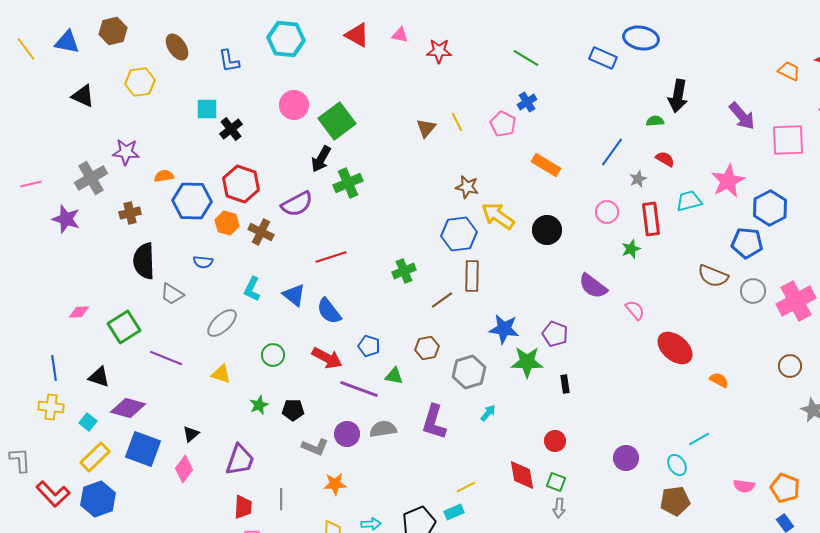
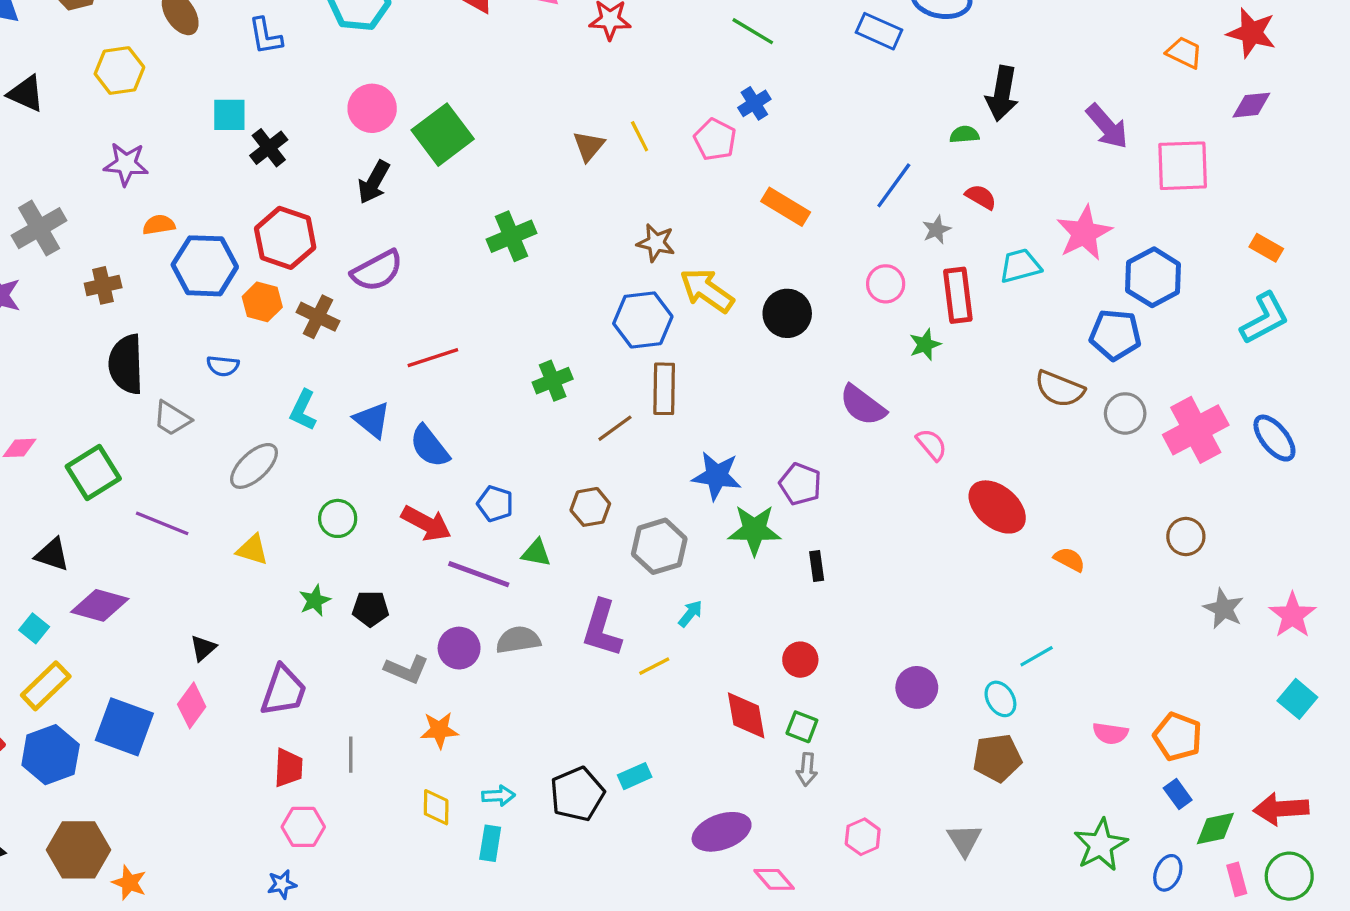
purple star: (126, 152) -> (126, 164), moved
black arrow: (321, 159) -> (374, 182), moved
green cross: (348, 183) -> (512, 236), moved
blue square: (143, 449) -> (124, 727), moved
yellow line: (466, 487) -> (654, 666), moved

